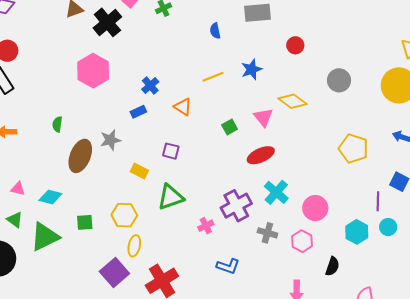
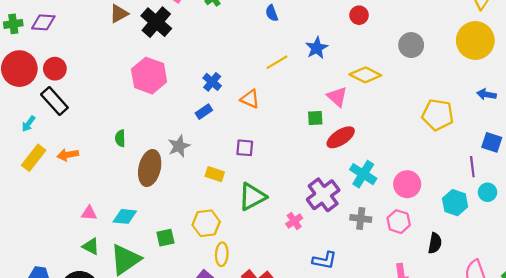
green square: (230, 127) -> (315, 118), moved, turned 35

